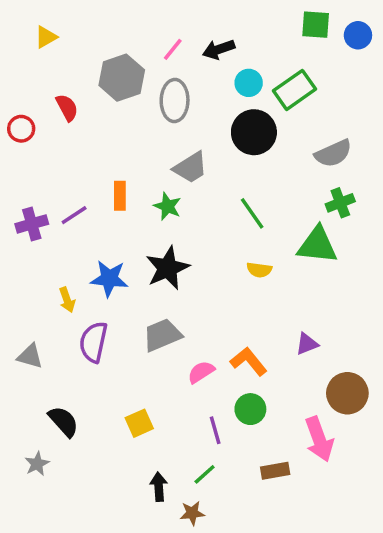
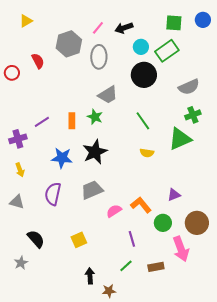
green square: (316, 25) -> (174, 23), moved
orange rectangle: (120, 196) -> (72, 121), moved
purple cross: (32, 224) -> (18, 139), moved
green triangle: (317, 245) -> (180, 139), turned -30
yellow arrow: (67, 300) -> (20, 170), moved
green circle: (250, 409) -> (163, 223), moved
purple line: (215, 430) -> (132, 239), moved
green line: (205, 474) -> (126, 266), moved

